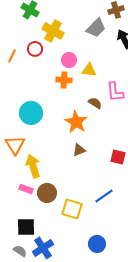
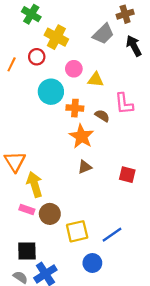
orange cross: (64, 80) -> (75, 108), moved
cyan circle: (31, 113) -> (51, 92), moved
blue line: (104, 196) -> (112, 235), moved
yellow square: (72, 209) -> (77, 231), turned -30
blue circle: (97, 244) -> (92, 263), moved

